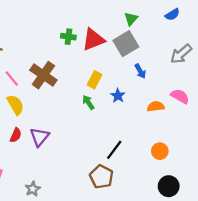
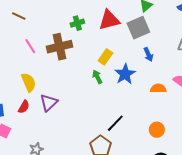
green cross: (68, 37) -> (77, 23), moved, turned -32
brown cross: (43, 75) -> (60, 47), turned 35
blue star: (118, 96) -> (125, 74), size x1.5
yellow semicircle: (15, 105) -> (29, 82), moved
red semicircle: (16, 135) -> (24, 107), moved

